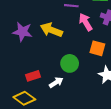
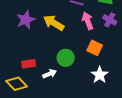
purple star: (22, 32) -> (26, 20), turned 30

